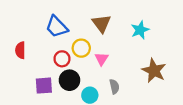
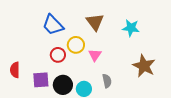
cyan star: (140, 30) -> (131, 28), turned 30
red semicircle: (20, 50) -> (15, 70), moved
black circle: (69, 80) -> (63, 85), moved

